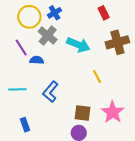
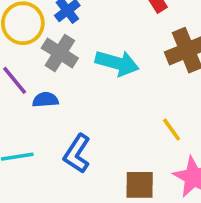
yellow line: (97, 77) -> (172, 130), moved

